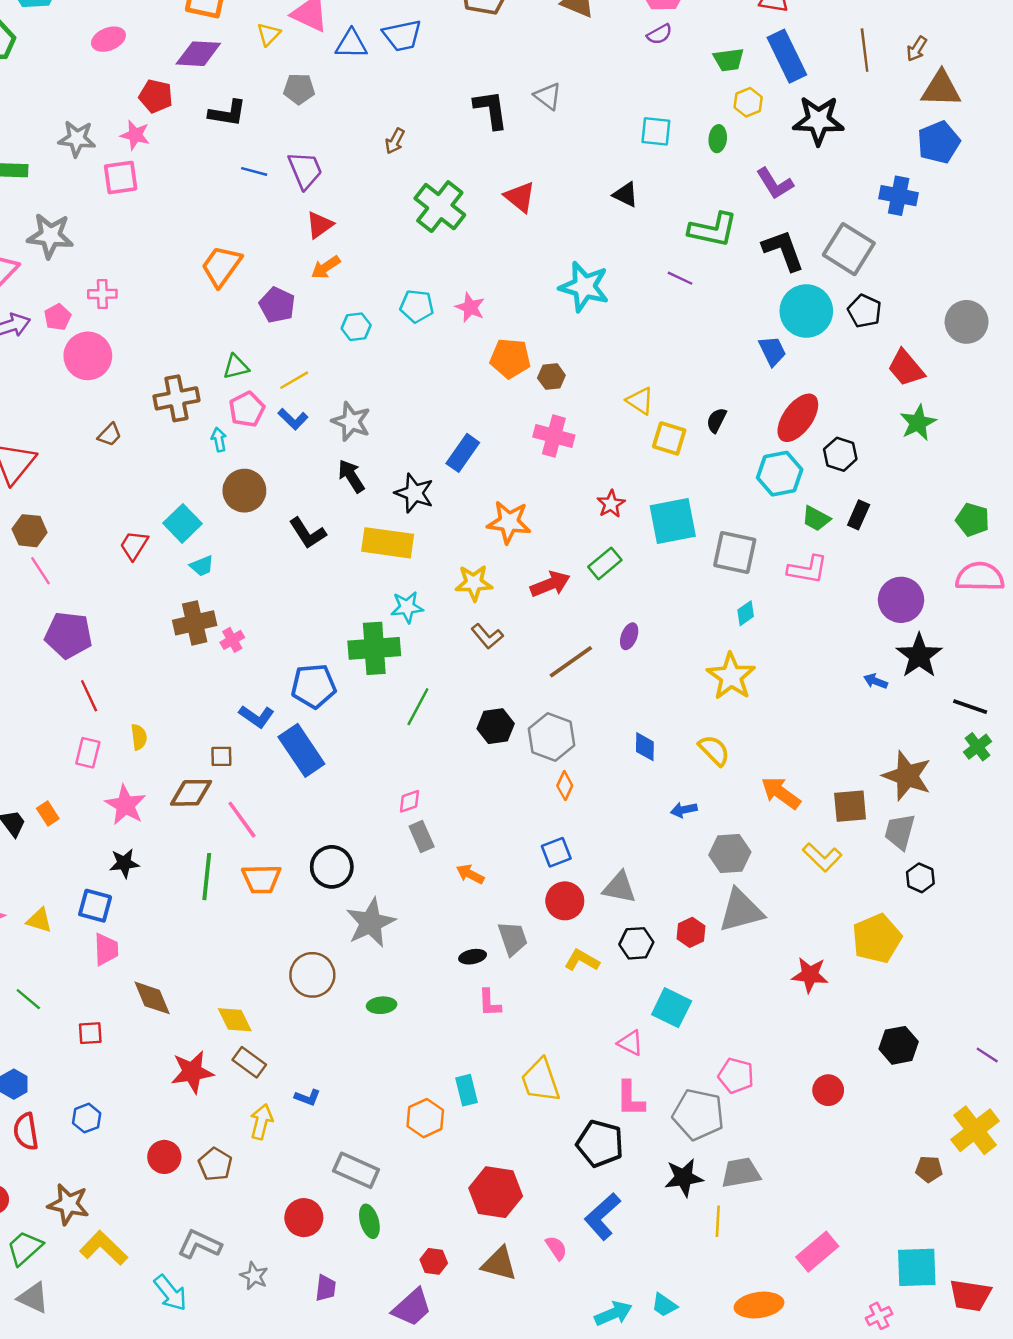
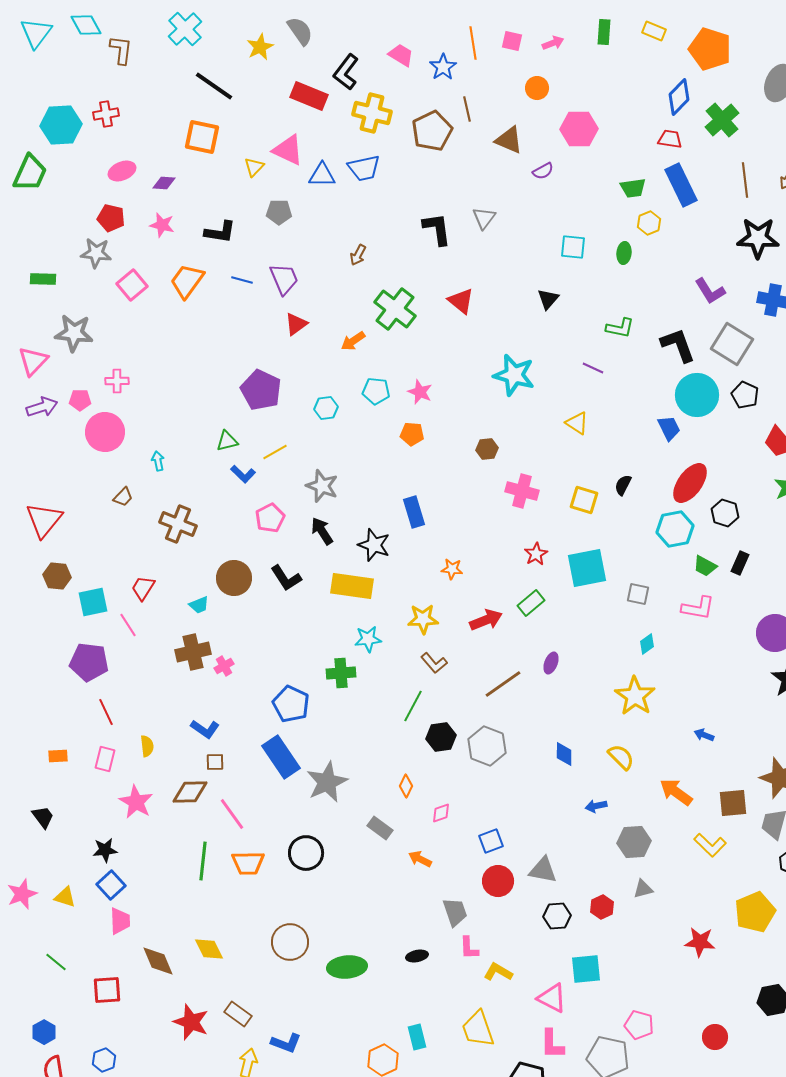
purple semicircle: (659, 34) -> (543, 171), moved
purple diamond: (198, 54) -> (164, 183), moved, size x0.6
red pentagon: (156, 96) -> (111, 218), moved
gray triangle: (548, 96) -> (484, 218), turned 30
black star: (818, 120) -> (758, 238), moved
pink star: (135, 135) -> (162, 225), moved
pink square: (121, 177) -> (132, 285), turned -32
purple L-shape: (775, 184) -> (710, 291), moved
black triangle: (625, 194) -> (548, 299), turned 45
green L-shape: (713, 230) -> (620, 328), size x0.7
orange trapezoid: (221, 266) -> (187, 281), moved
orange arrow: (326, 267) -> (353, 341), moved
purple pentagon: (277, 305) -> (261, 390), size x1.4
pink pentagon: (57, 317) -> (80, 400), turned 30
orange pentagon: (510, 358) -> (412, 434), moved, size x0.7
brown cross: (176, 398) -> (178, 524), moved, turned 33
yellow triangle: (640, 401) -> (577, 423), moved
pink pentagon: (247, 409) -> (270, 518), moved
blue L-shape: (293, 419) -> (243, 474), moved
pink cross: (554, 436) -> (522, 491), moved
cyan arrow: (219, 440) -> (158, 461), moved
blue rectangle: (463, 453) -> (414, 512), turned -52
brown circle: (244, 491) -> (234, 578), moved
orange star: (509, 522) -> (452, 569), size x0.6
cyan square: (182, 523) -> (93, 602), moved, turned 32
gray square: (735, 553) -> (638, 594), size x0.6
pink line: (40, 571) -> (128, 625), moved
green cross: (374, 648) -> (341, 673), size x0.7
blue arrow: (876, 681) -> (704, 735), moved
blue pentagon: (314, 686) -> (291, 704), turned 30
green line: (418, 707) -> (413, 706), moved
blue L-shape: (257, 716) -> (205, 729), moved
orange diamond: (565, 786) -> (406, 786), moved
pink diamond: (409, 801) -> (441, 813), moved
orange rectangle: (48, 813) -> (58, 756), moved, turned -60
gray rectangle: (422, 837) -> (380, 828), turned -30
black star: (124, 863) -> (105, 850), moved
blue square: (95, 906) -> (111, 885), turned 32
gray triangle: (741, 911) -> (643, 889), size x0.5
gray star: (371, 923) -> (327, 782), moved
black ellipse: (473, 957) -> (417, 956), moved
yellow L-shape: (582, 960) -> (498, 972), moved
pink L-shape: (490, 1003) -> (469, 948), moved
green ellipse: (382, 1005) -> (347, 967), size x1.6
cyan square: (672, 1008) -> (586, 969), turned -32
yellow diamond: (235, 1020) -> (209, 949), moved
red square: (90, 1033) -> (107, 990), size x1.4
pink triangle: (630, 1043) -> (552, 998), size x1.4
red star: (192, 1072) -> (191, 1022), turned 30
blue L-shape: (308, 1097) -> (286, 1043), size x1.4

